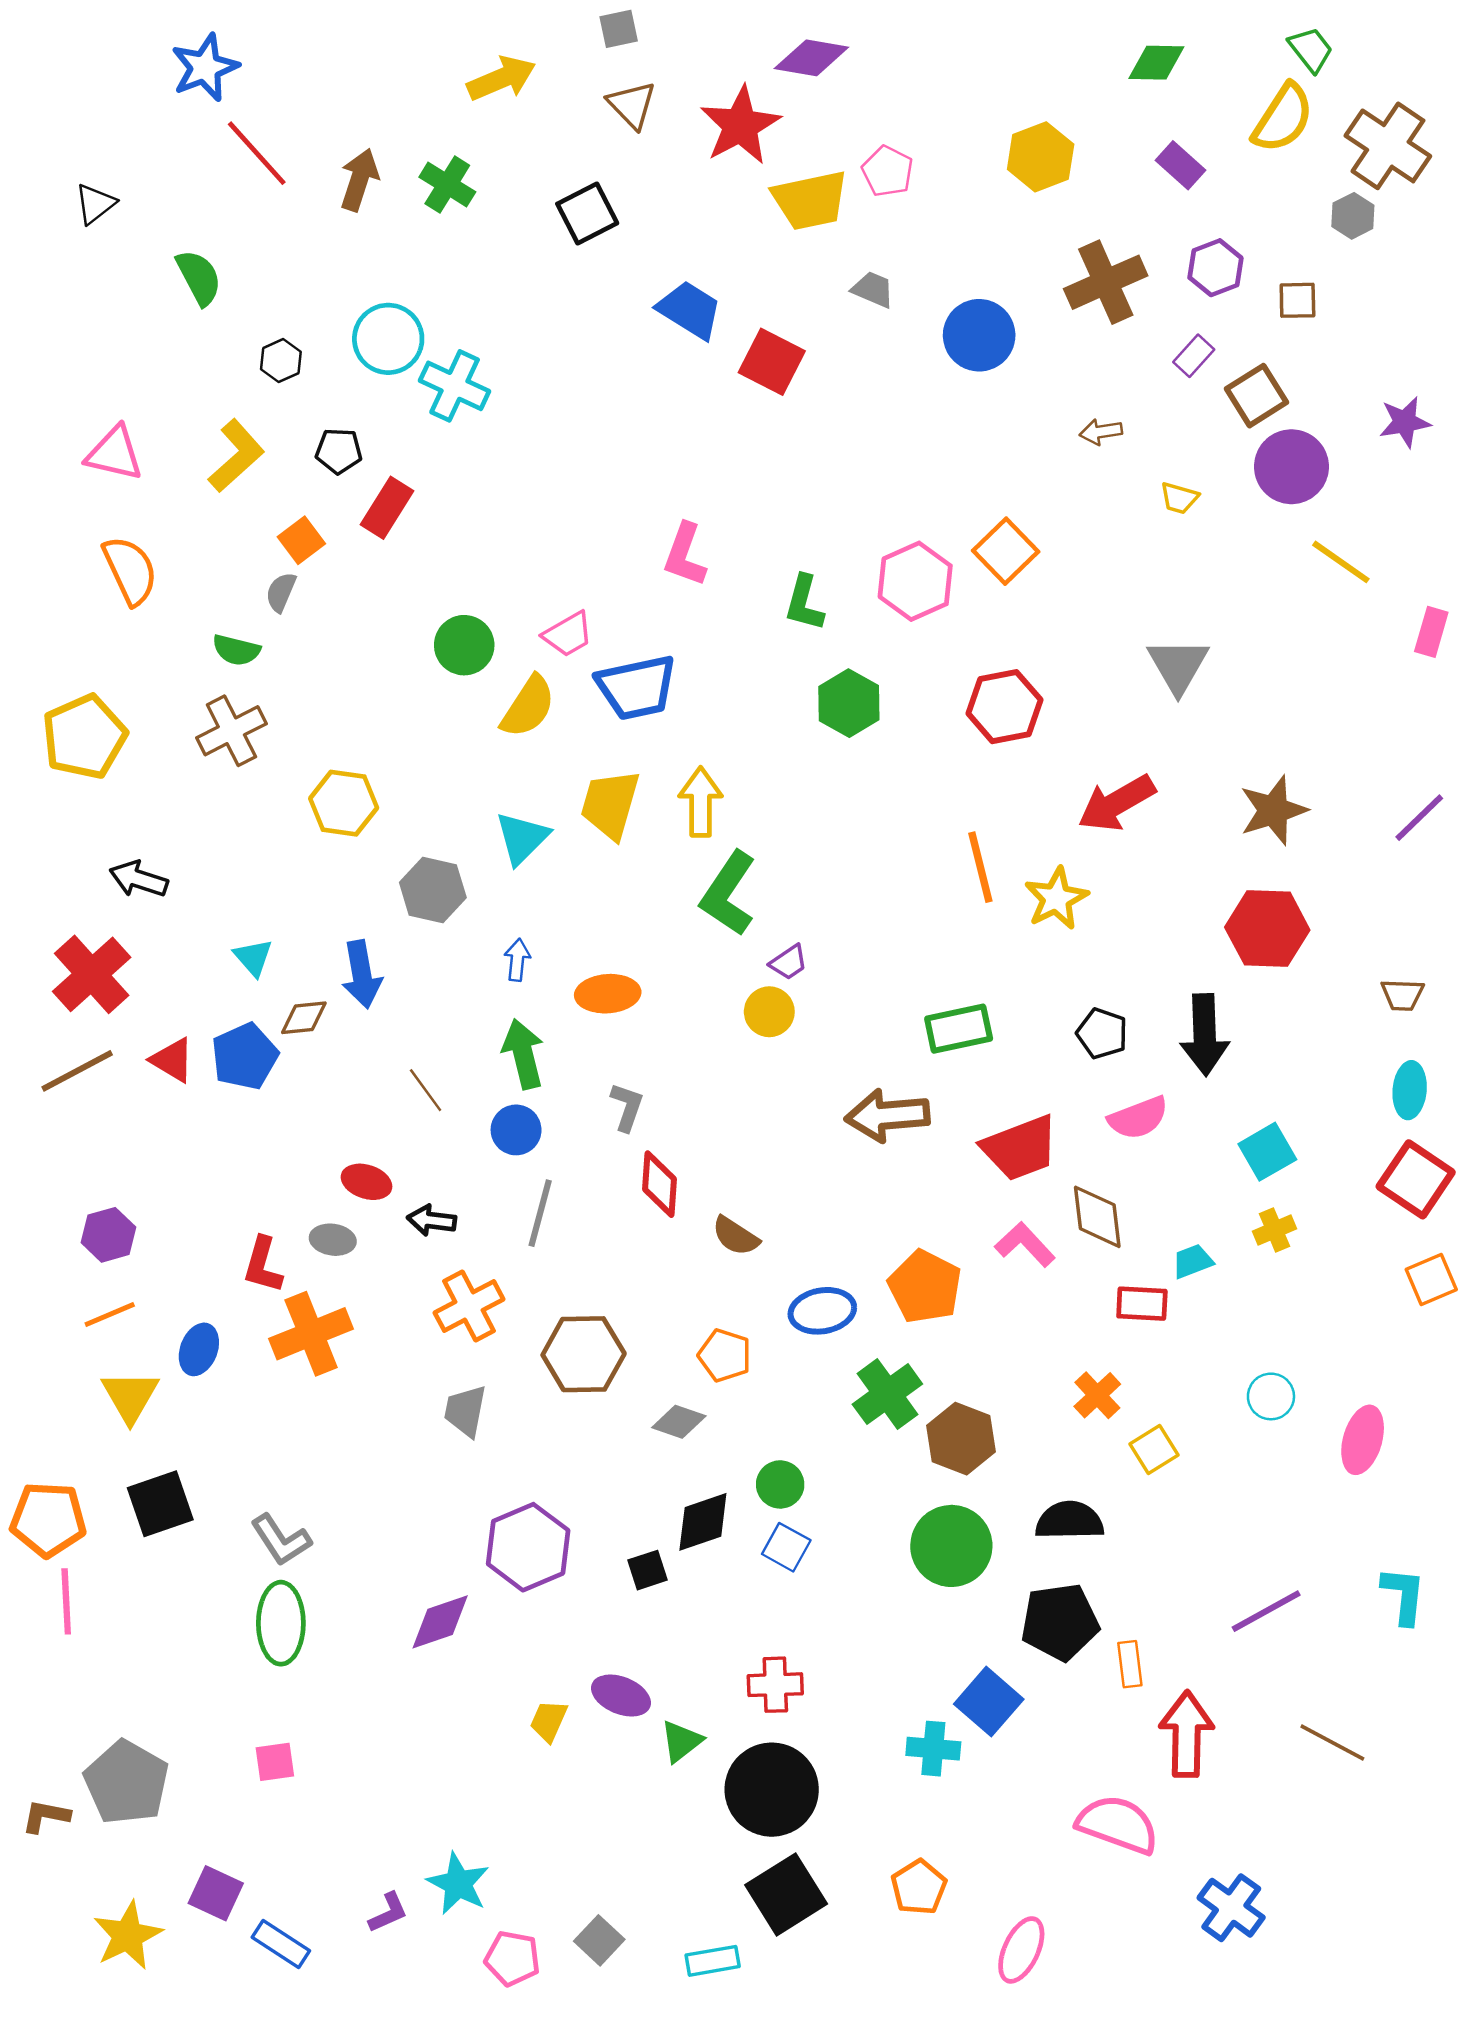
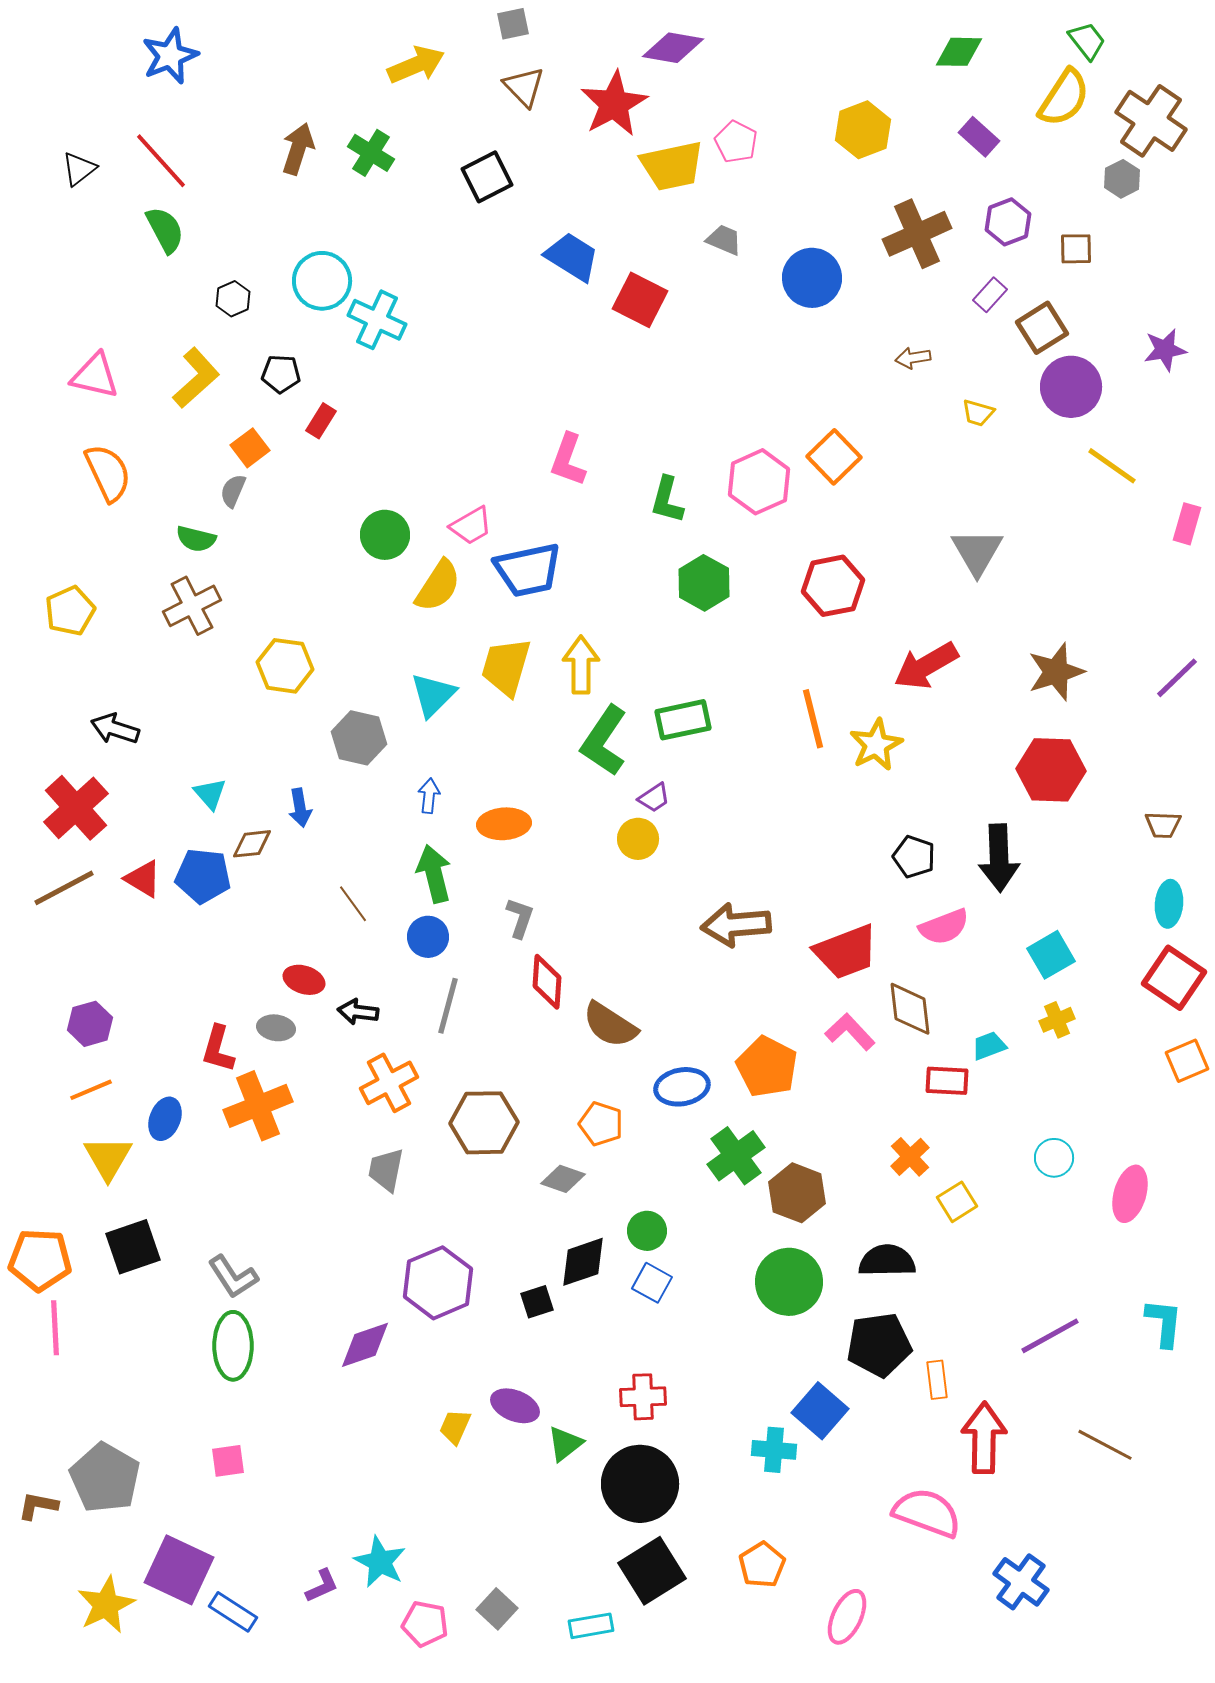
red line: (257, 153) -> (161, 161), moved
red rectangle: (387, 508) -> (321, 421), size x0.7
yellow pentagon: (84, 737) -> (70, 611), size x0.7
blue arrow: (362, 974) -> (300, 808), size x0.7
green rectangle: (959, 1029) -> (683, 720), moved
blue pentagon: (245, 1056) -> (203, 876), turned 30
brown semicircle: (736, 1236) -> (610, 1025), size x1.4
purple square: (216, 1893) -> (179, 1570), size x1.5

